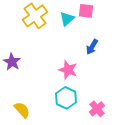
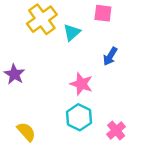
cyan triangle: (67, 19) -> (72, 32), moved

